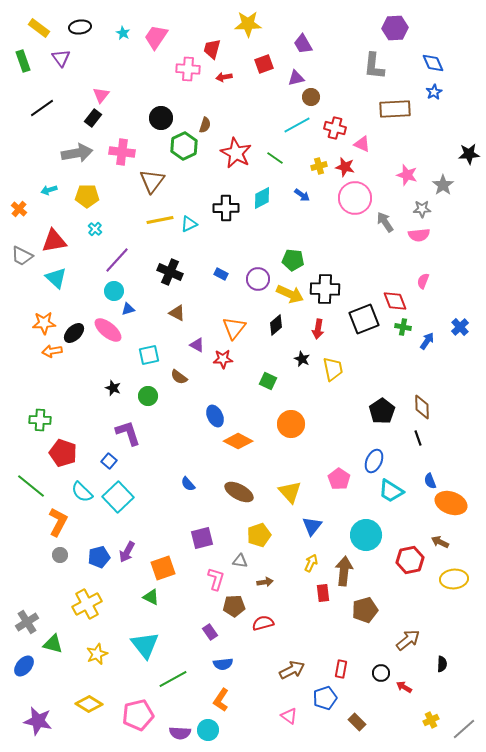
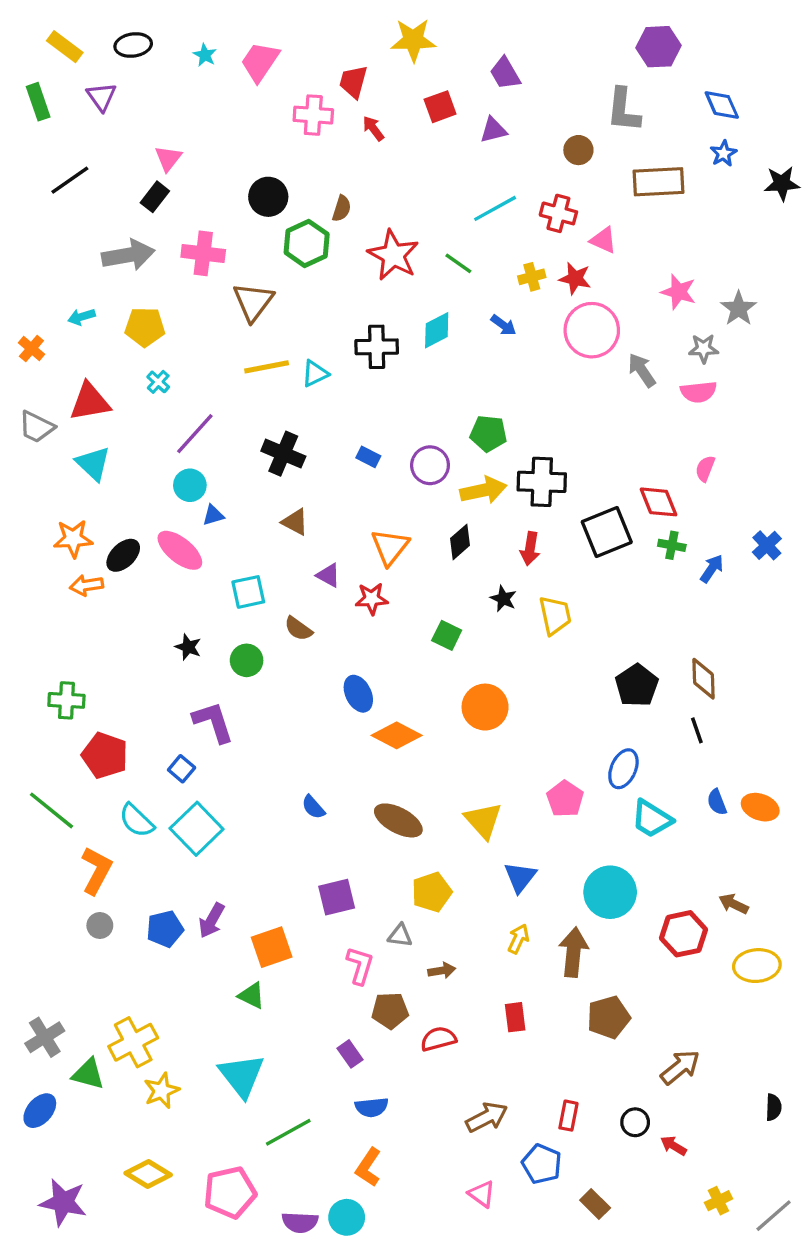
red arrow: (224, 77) -> (373, 128), turned 63
brown circle: (311, 97) -> (578, 150), moved
black star: (469, 154) -> (782, 183), moved
yellow arrow: (290, 294) -> (483, 490), turned -36
orange ellipse: (451, 503) -> (760, 807), moved, size x0.7
red rectangle: (323, 593) -> (515, 1017), moved
yellow cross: (87, 604) -> (133, 1042), moved
black semicircle: (442, 664) -> (774, 1107), moved
blue pentagon: (325, 698) -> (542, 1164), turned -30

